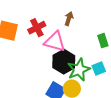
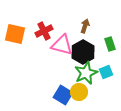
brown arrow: (69, 19) -> (85, 26), moved
black hexagon: (64, 62) -> (83, 52), moved

